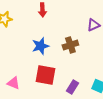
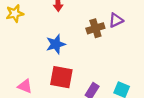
brown cross: (70, 45) -> (95, 28), moved

